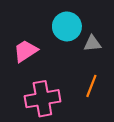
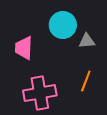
pink trapezoid: (25, 51) -> (24, 48), turned -55

